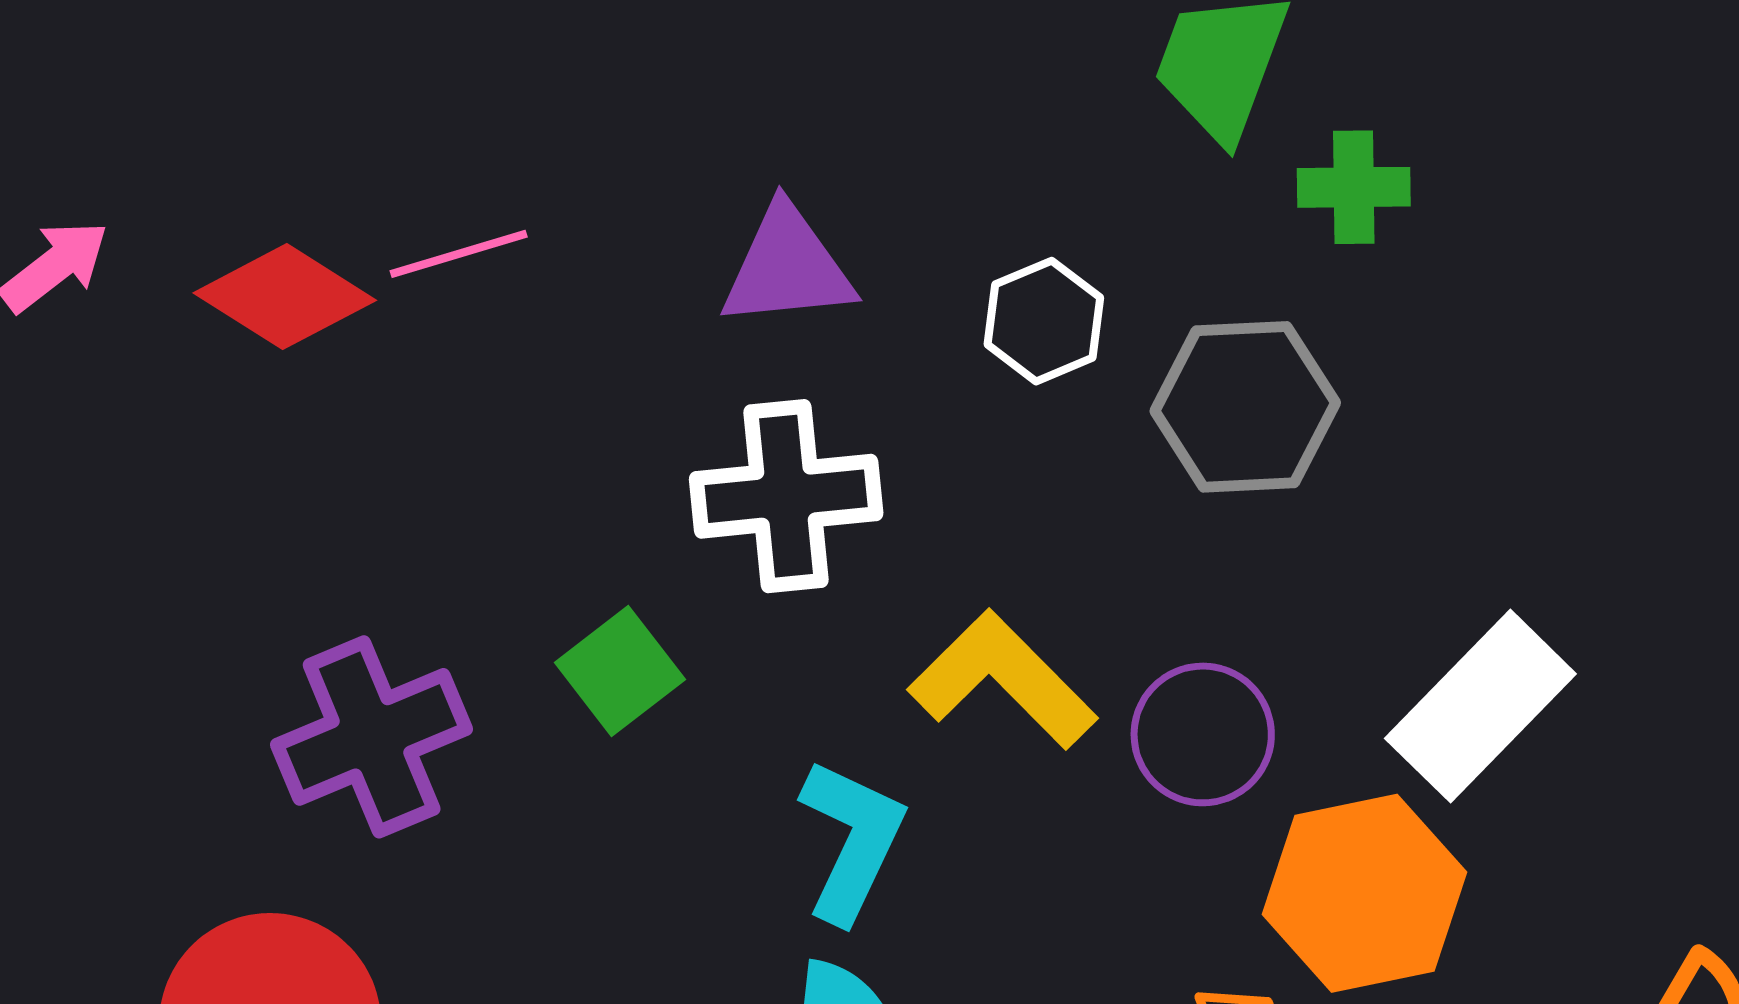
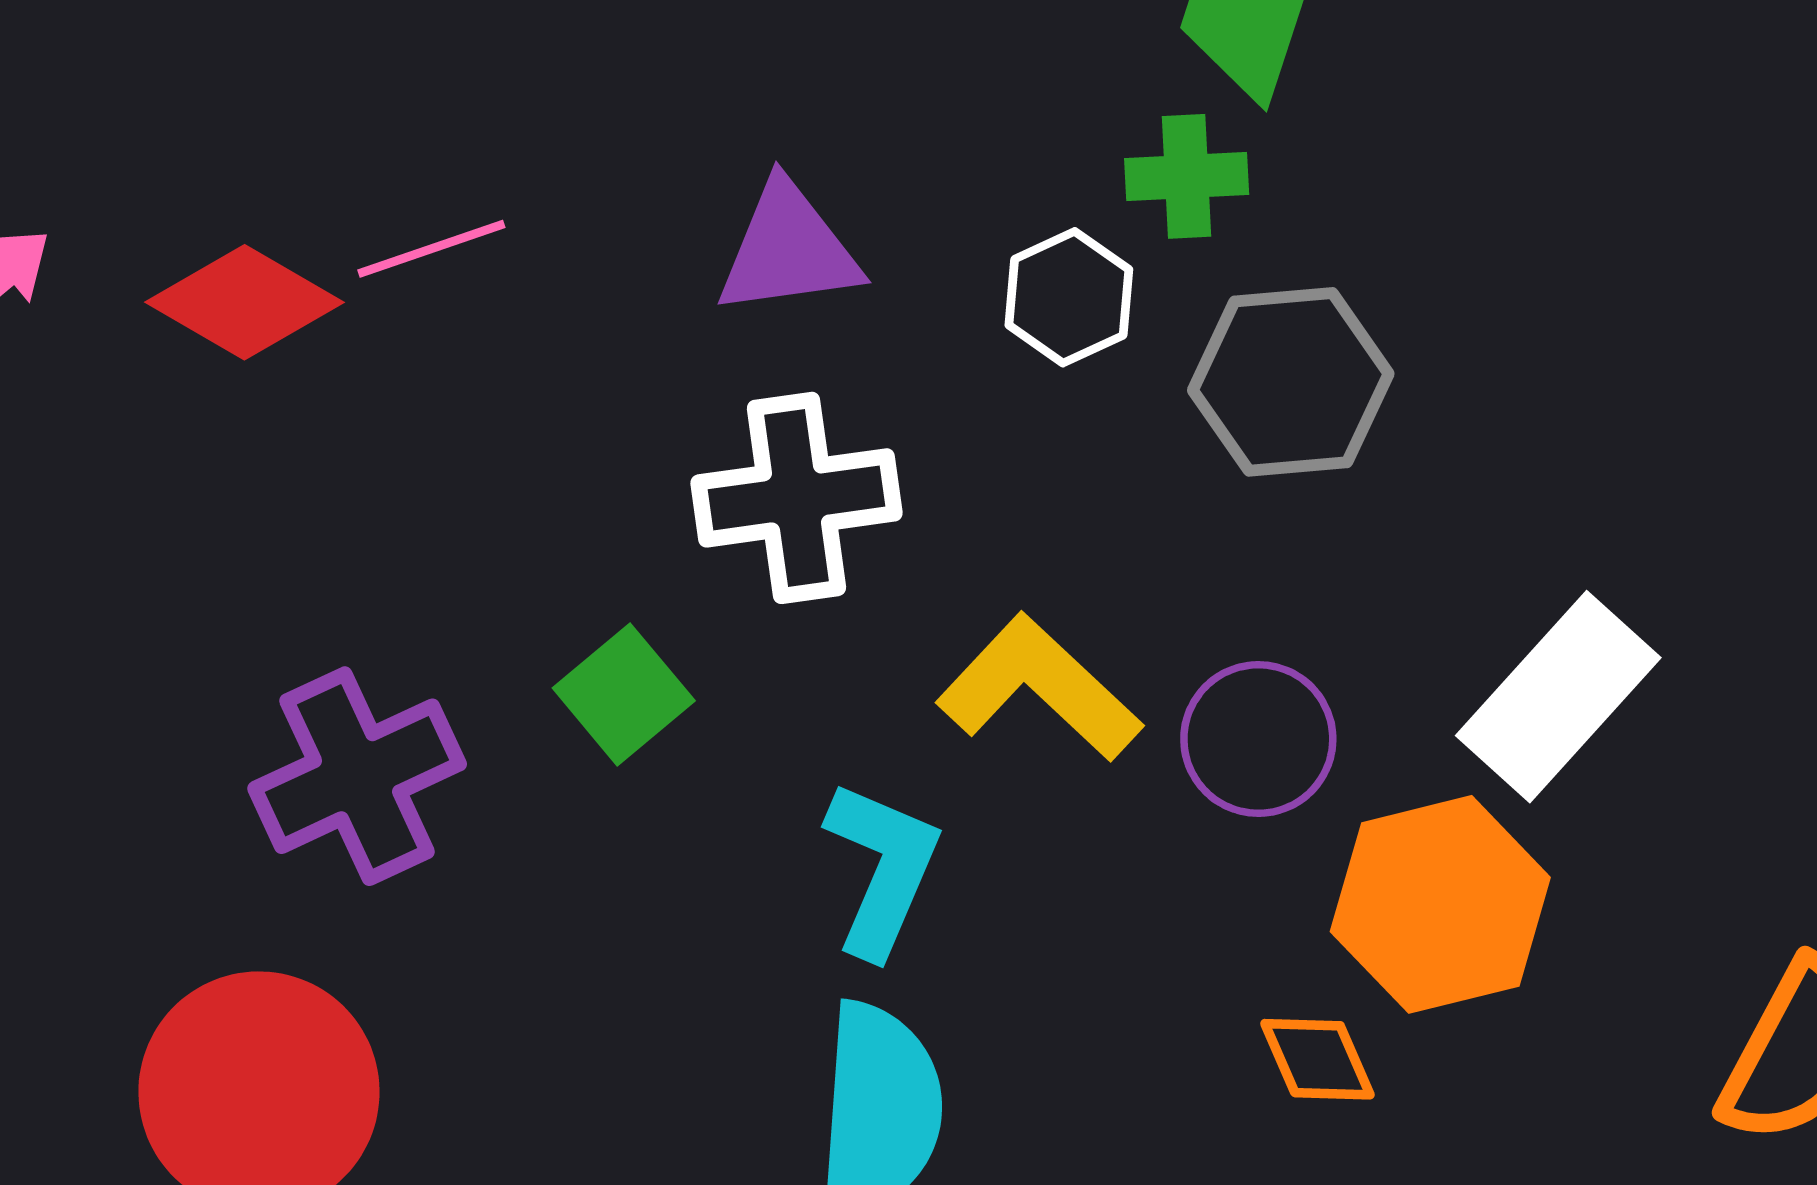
green cross: (1354, 187) -> (1187, 176), moved

